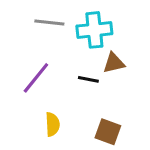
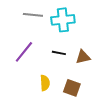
brown triangle: (114, 63) -> (83, 57), moved
yellow semicircle: (52, 124) -> (45, 83), moved

